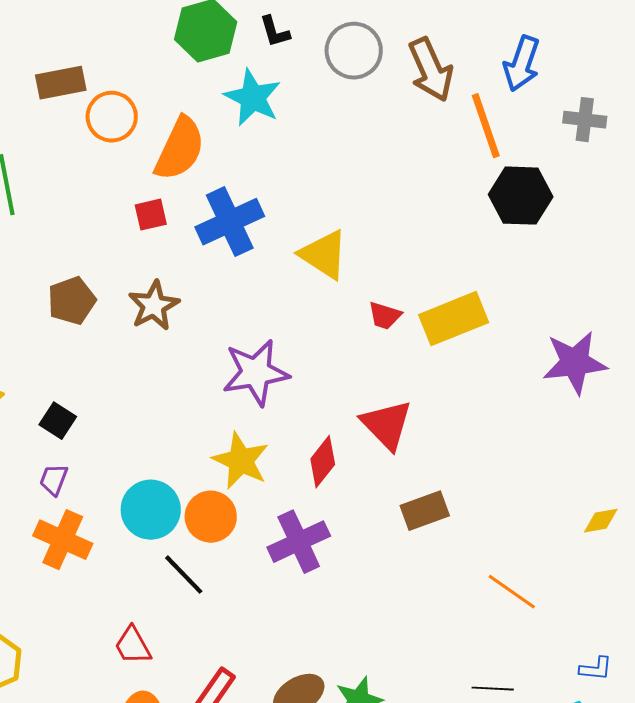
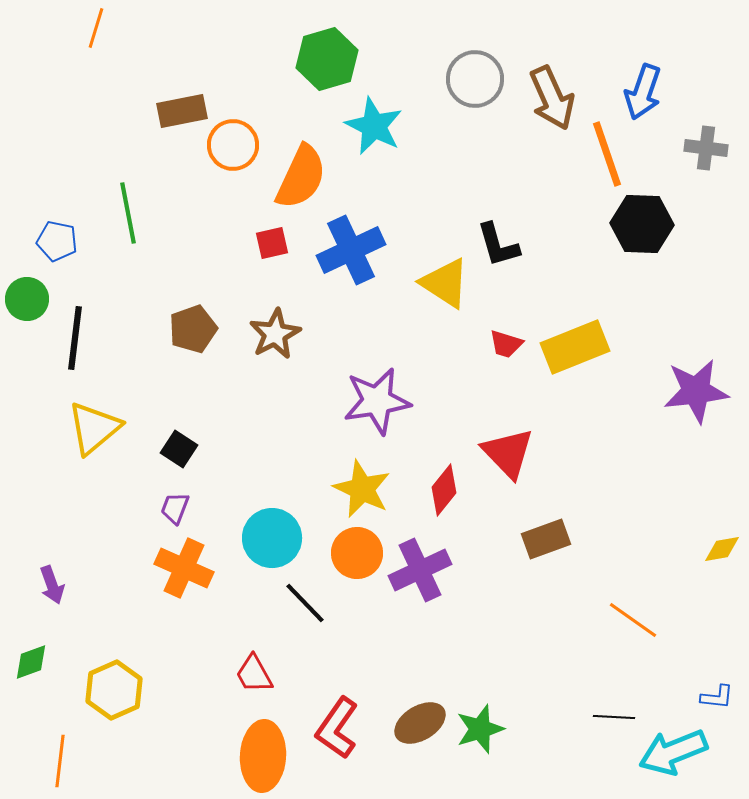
black L-shape: (275, 32) -> (498, 245), moved, size x1.4
orange circle: (211, 517) -> (357, 553), moved

